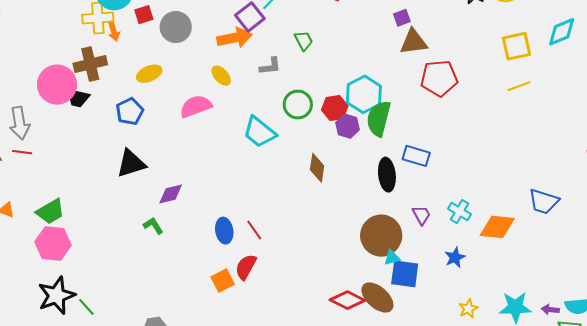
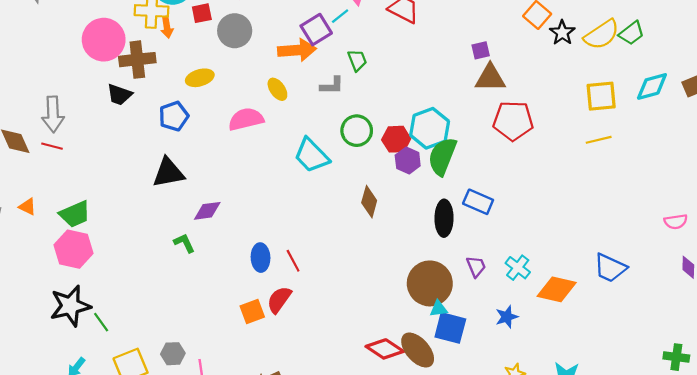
green trapezoid: (304, 41) -> (357, 60), moved
pink circle: (57, 85) -> (104, 40), moved

